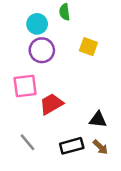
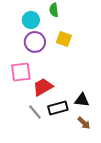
yellow square: (88, 47) -> (64, 39), moved
gray line: (27, 142) -> (35, 112), moved
black rectangle: (72, 146) -> (58, 108), moved

